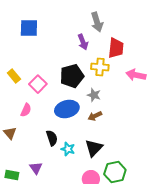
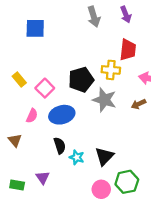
gray arrow: (97, 22) -> (94, 17), moved
purple arrow: (83, 42) -> (126, 15), moved
gray star: (94, 95) -> (104, 100), size x1.6
blue ellipse: (67, 109) -> (62, 115), moved
brown arrow: (95, 116) -> (139, 104), moved

